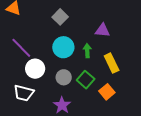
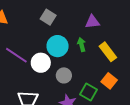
white circle: (35, 69) -> (41, 63), moved
green square: (86, 80) -> (89, 92), moved

